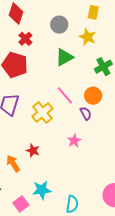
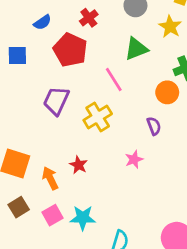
pink line: (65, 95) -> (114, 79), moved
orange circle: (93, 96) -> (167, 92), moved
pink square: (21, 204) -> (53, 215), moved

